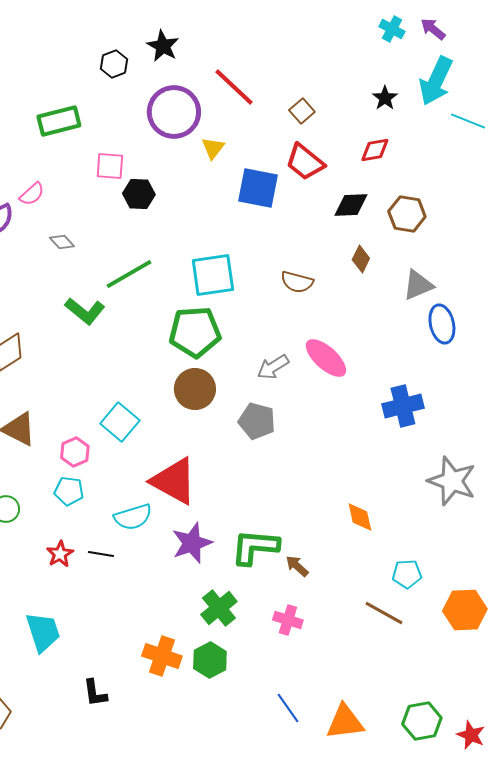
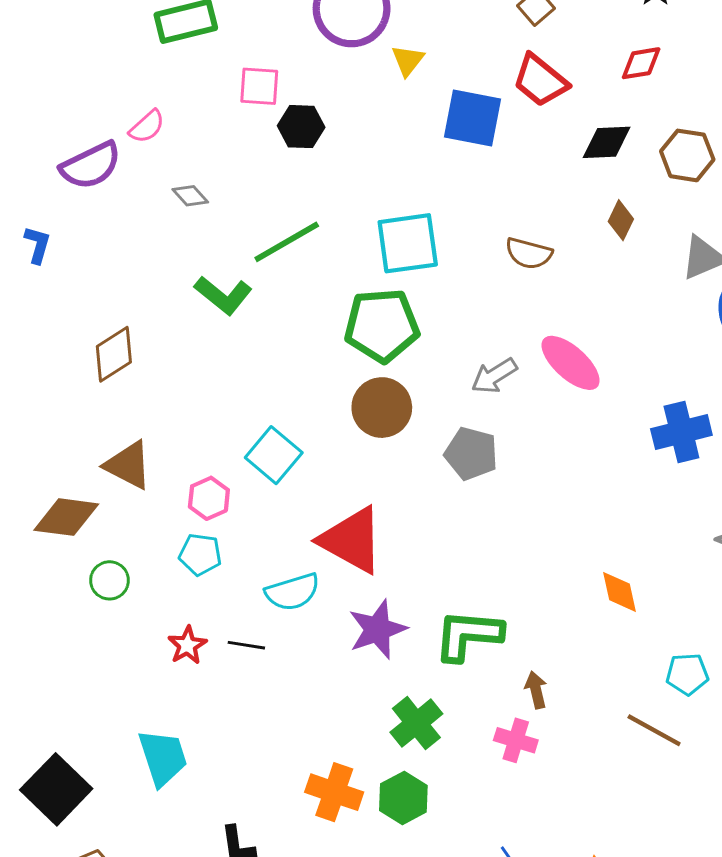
brown arrow: (297, 566) -> (536, 690), moved, turned 35

